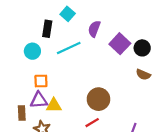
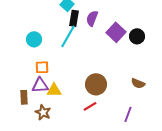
black rectangle: (47, 29) -> (74, 18), moved
cyan line: (69, 48) -> (68, 36), turned -35
brown semicircle: (143, 75) -> (138, 83), moved

